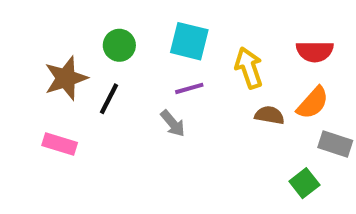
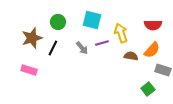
purple line: (189, 88) -> (102, 43), moved
gray arrow: (173, 123) -> (82, 48), moved

